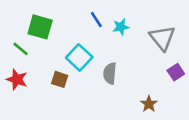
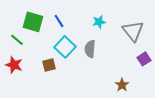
blue line: (96, 20) -> (59, 21), moved
gray semicircle: (110, 73) -> (90, 49), moved
brown square: (60, 79) -> (49, 65), turned -32

